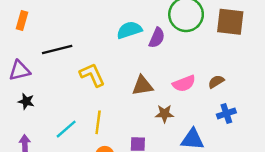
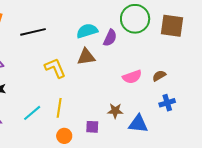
black line: (57, 50) -> (33, 32), moved
brown triangle: (142, 86) -> (86, 57), moved
brown star: (165, 114) -> (115, 111), moved

